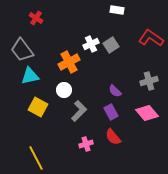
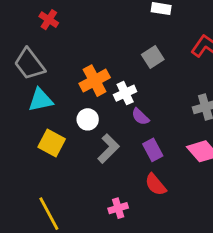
white cross: (91, 44) -> (125, 93), moved
purple semicircle: (115, 91) -> (140, 117), moved
pink cross: (86, 144) -> (118, 208), moved

